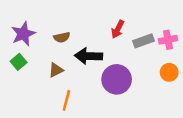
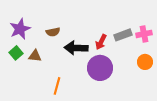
red arrow: (118, 29) -> (101, 42), moved
brown triangle: (56, 70) -> (35, 56), moved, turned 32

